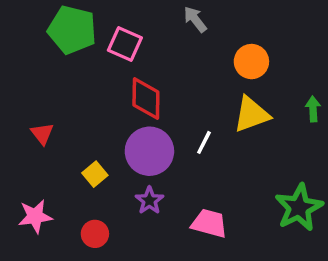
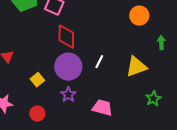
orange circle: (251, 62) -> (139, 16), moved
yellow triangle: (251, 114) -> (136, 67), moved
green star: (299, 207) -> (153, 99), size x0.6

